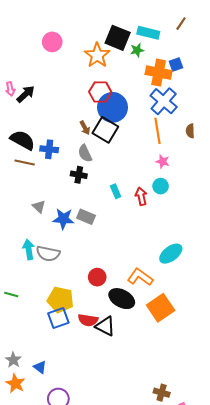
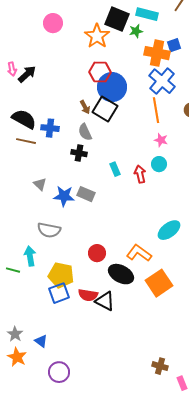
cyan arrow: (29, 249) -> (30, 256), moved

